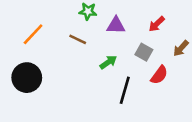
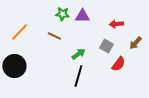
red arrow: (157, 24) -> (116, 24), turned 40
purple triangle: (116, 25) -> (82, 16), moved
black line: (125, 90) -> (78, 76), moved

